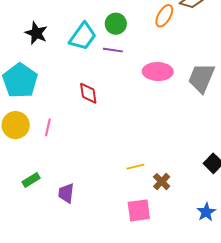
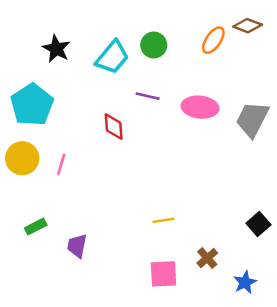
purple line: (113, 50) -> (148, 96), moved
brown cross: (162, 182) -> (207, 258), moved

